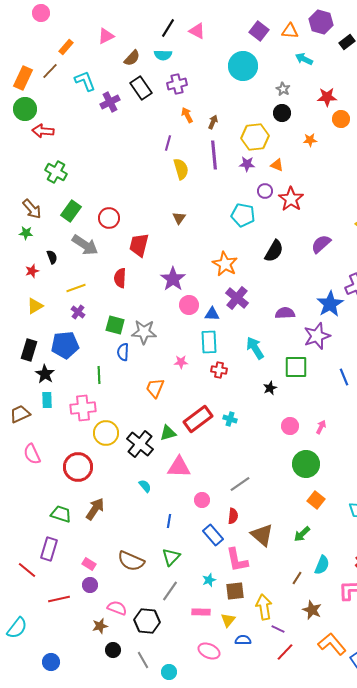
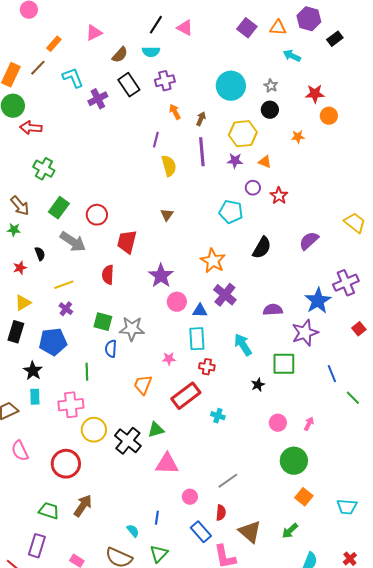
cyan circle: (243, 66) -> (231, 86), moved
red star: (291, 199) -> (279, 196), size x0.7
black rectangle: (29, 350) -> (16, 332), moved
red rectangle: (198, 419) -> (186, 396), moved
cyan semicircle: (145, 486) -> (133, 531), moved

